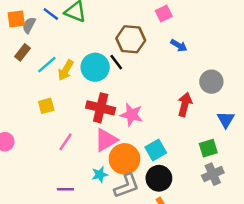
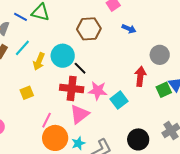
black line: (116, 62) -> (80, 68), moved
cyan line: (47, 65) -> (22, 48), moved
green square: (208, 148) -> (164, 90), moved
cyan square: (156, 150) -> (119, 100), moved
orange circle: (124, 159) -> (55, 138), moved
black circle: (159, 178) -> (138, 139), moved

